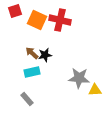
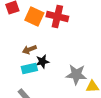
brown arrow: (32, 53) -> (29, 50), turned -64
black star: (45, 55) -> (42, 62), moved

